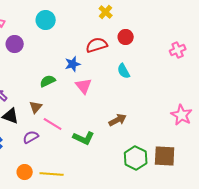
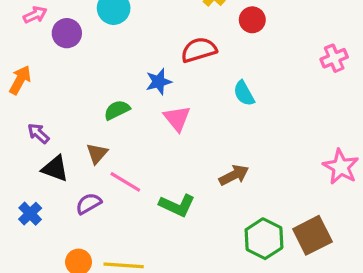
red circle: (126, 37) -> (252, 20), moved
purple circle: (15, 44) -> (67, 33), moved
brown square: (165, 156) -> (312, 235), turned -30

